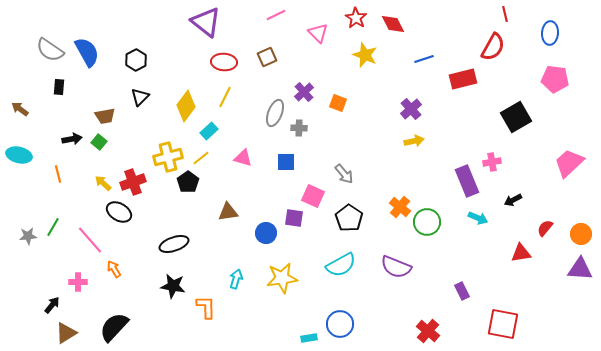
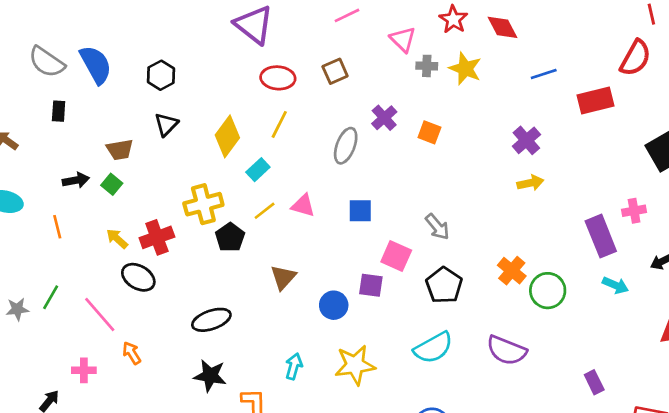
gray cross: (299, 128) -> (427, 66), moved
yellow line: (201, 158) -> (265, 211), moved
brown triangle: (228, 212) -> (283, 277), turned -40

